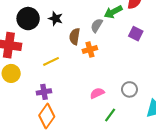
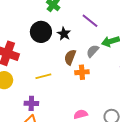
black circle: (28, 19) -> (41, 32), moved
black star: (56, 19) -> (64, 34), moved

